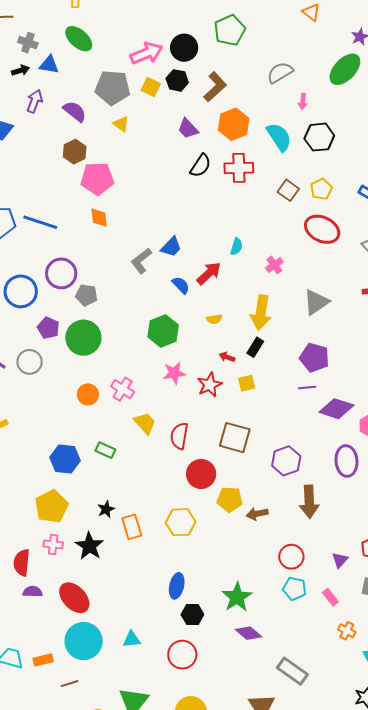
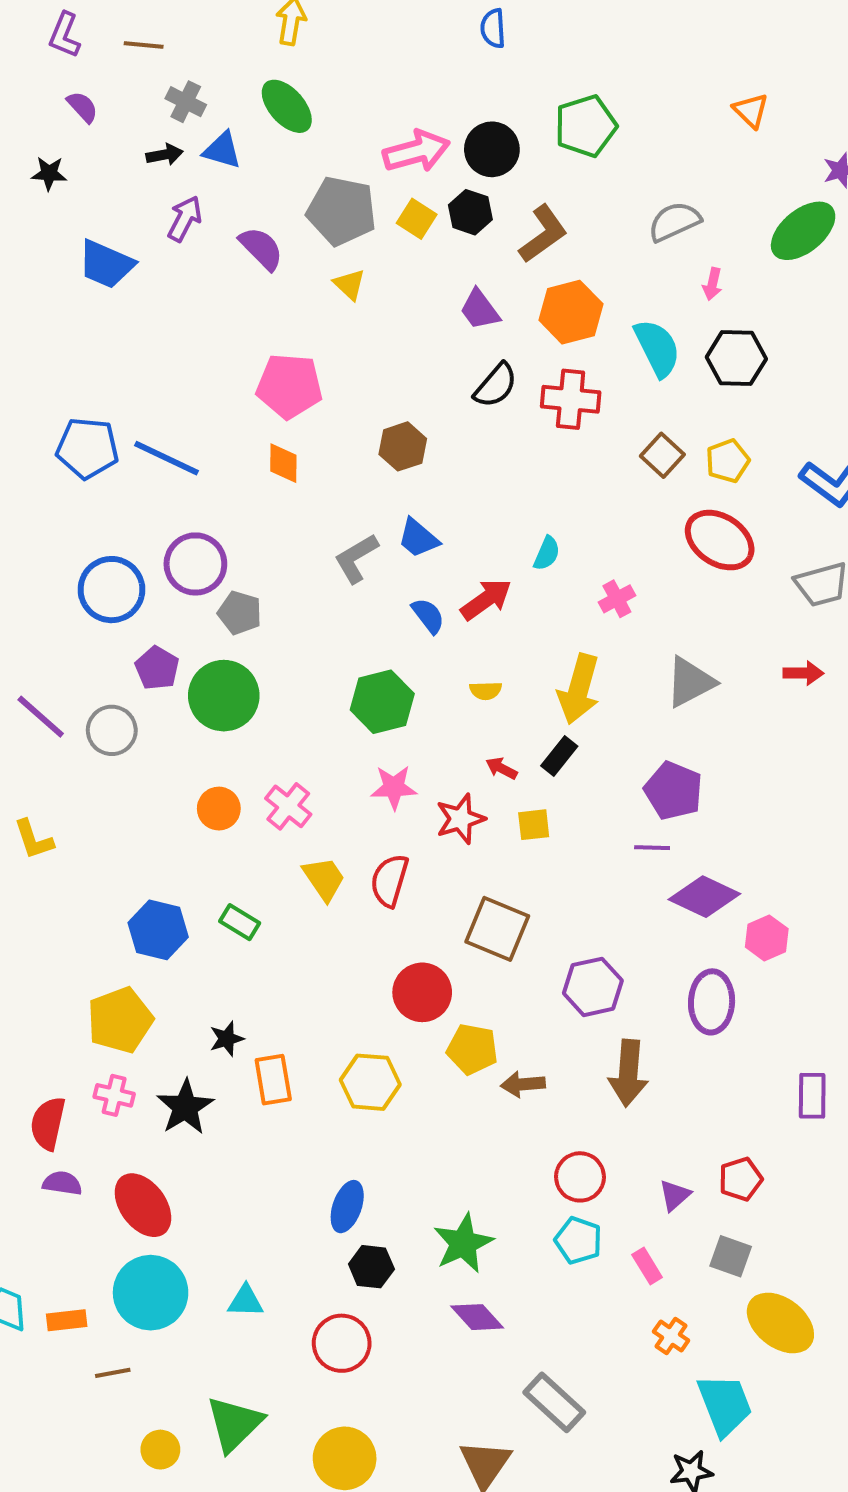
brown hexagon: (75, 152) -> (403, 446), moved
blue trapezoid: (171, 247) -> (418, 538), turned 80
red semicircle: (179, 436) -> (389, 880), moved

